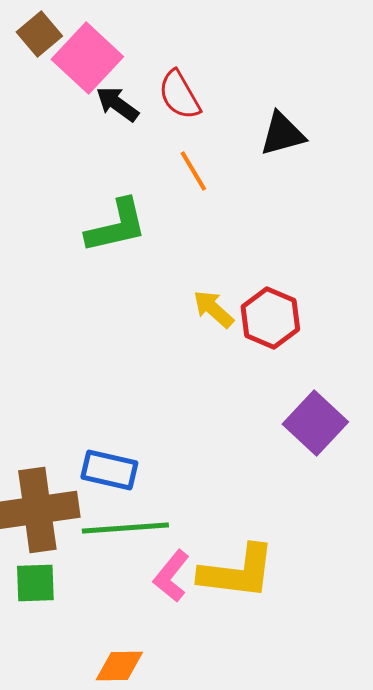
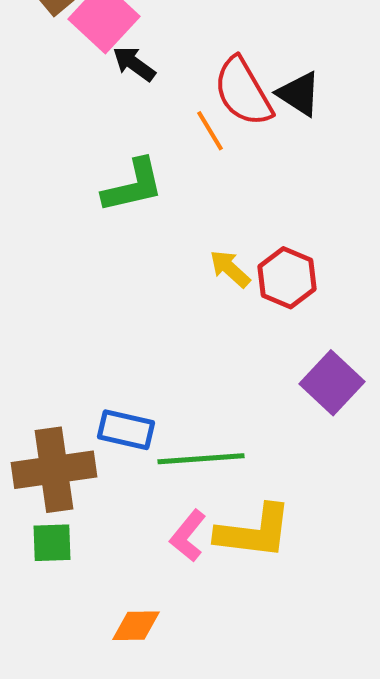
red semicircle: (179, 95) -> (243, 92), moved, size x1.4
black triangle: (282, 134) -> (299, 94), turned 48
green line: (125, 528) -> (201, 459), moved

